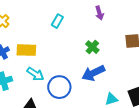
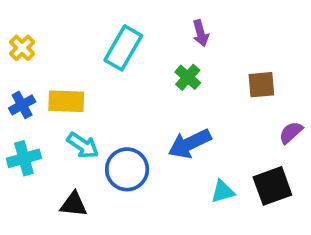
cyan rectangle: (57, 21) -> (123, 48), size x1.6
green cross: (92, 47) -> (188, 77), moved

